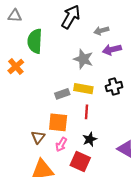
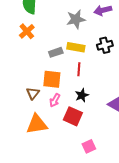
gray star: (83, 59) -> (76, 19), turned -30
orange cross: (16, 66) -> (27, 31), moved

